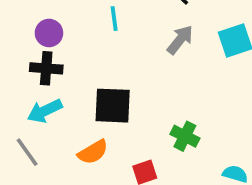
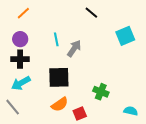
cyan line: (114, 19) -> (56, 39), moved
gray arrow: (180, 40) -> (74, 48), moved
orange semicircle: (93, 152) -> (60, 104), moved

